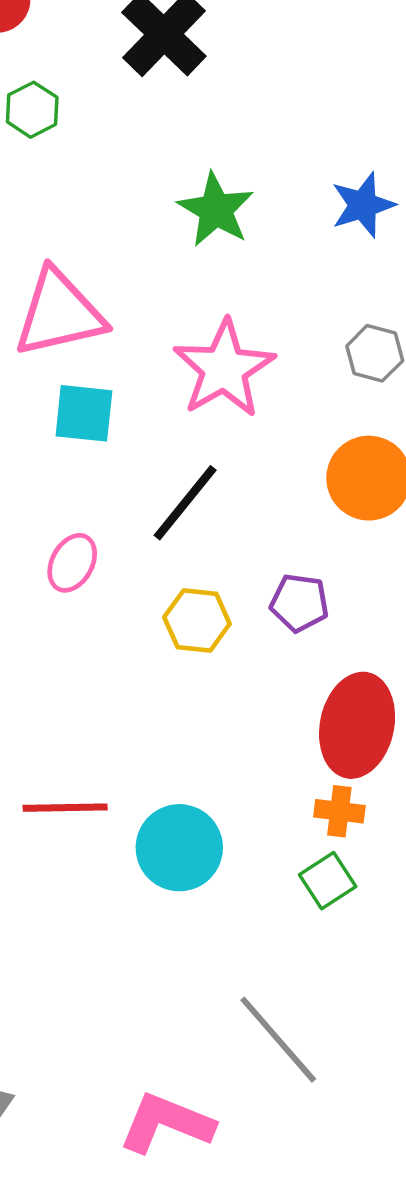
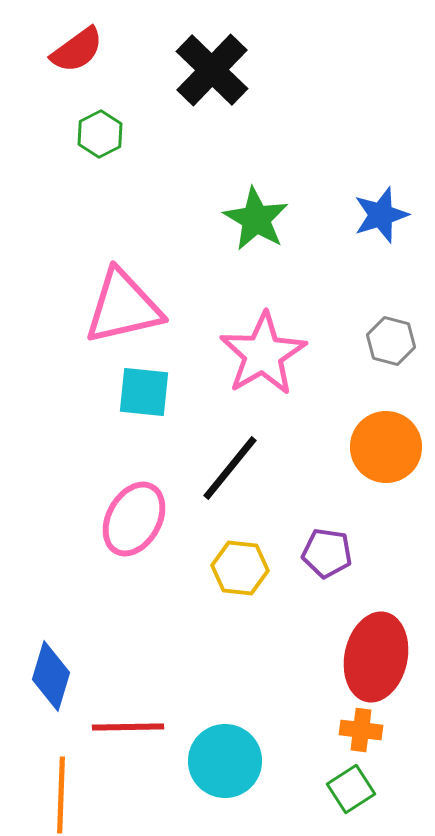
pink ellipse: (72, 563) -> (134, 519), size x1.5

